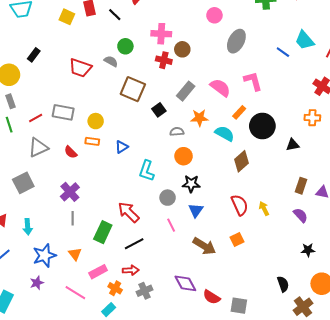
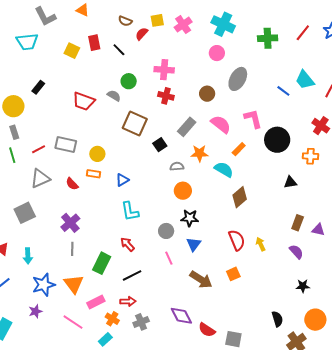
brown circle: (182, 49) -> (207, 94), moved
black circle: (262, 126) -> (277, 140), moved
cyan L-shape: (147, 171) -> (130, 211), moved, turned -30
red arrow: (129, 212) -> (127, 244), size x0.7
orange triangle: (75, 254) -> (74, 284), size x1.5

